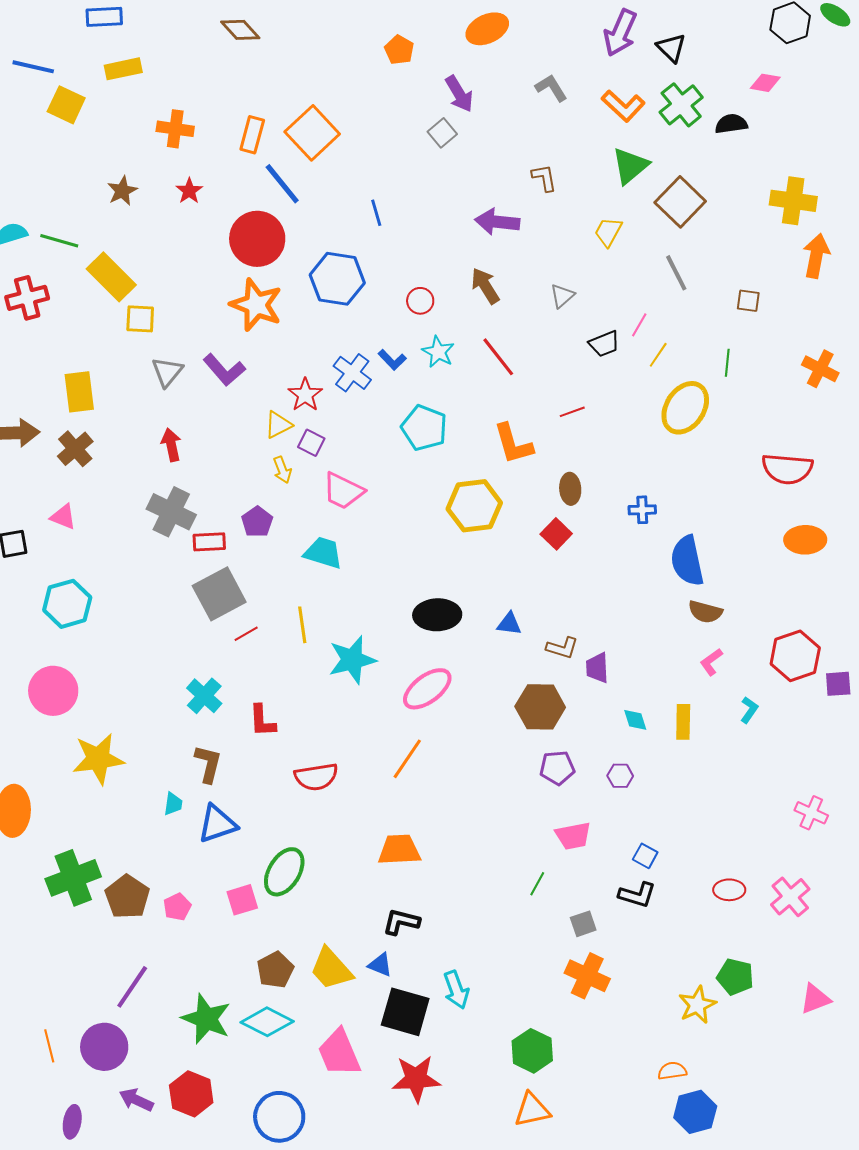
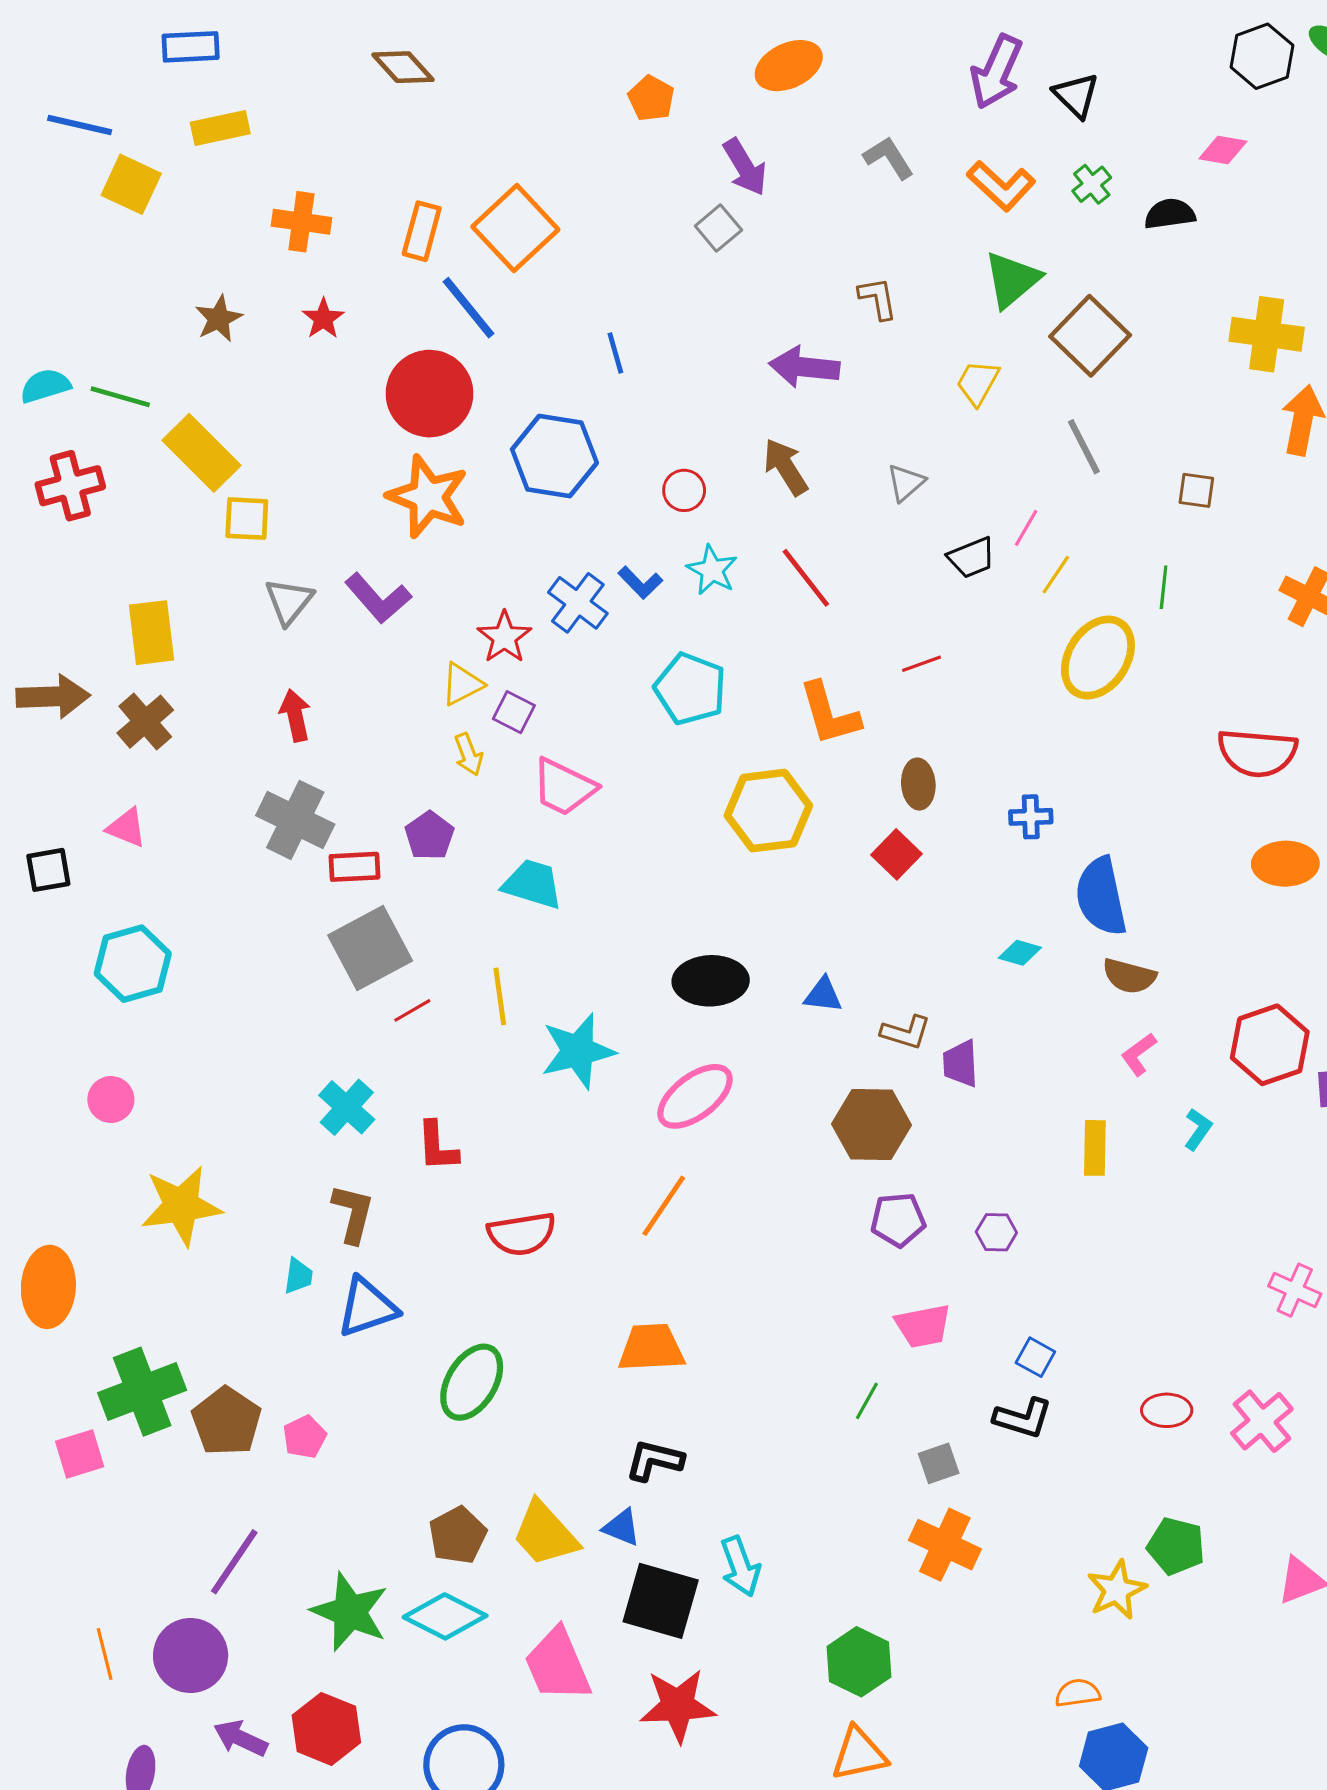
green cross: (681, 105) -> (1092, 184), size x0.6
pink circle: (53, 691) -> (111, 1100), size x0.6
cyan diamond: (635, 720) -> (1020, 953), moved, turned -56
pink square: (242, 900) -> (80, 1454), moved

